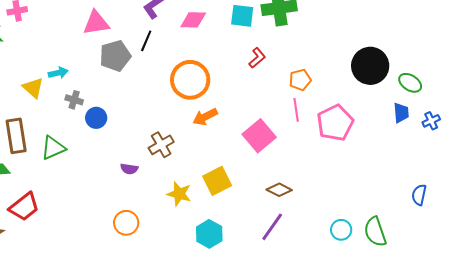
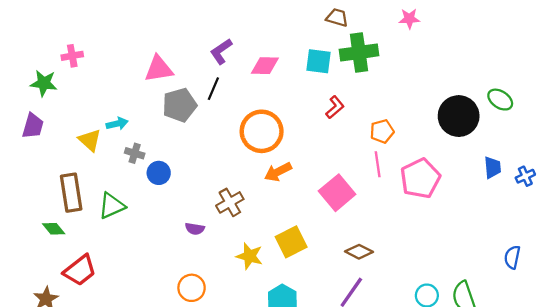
green ellipse: (410, 83) -> (500, 100), moved

